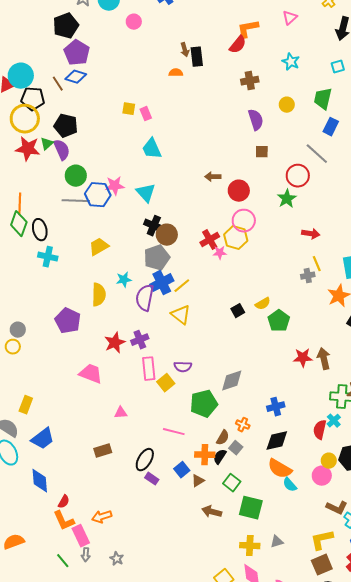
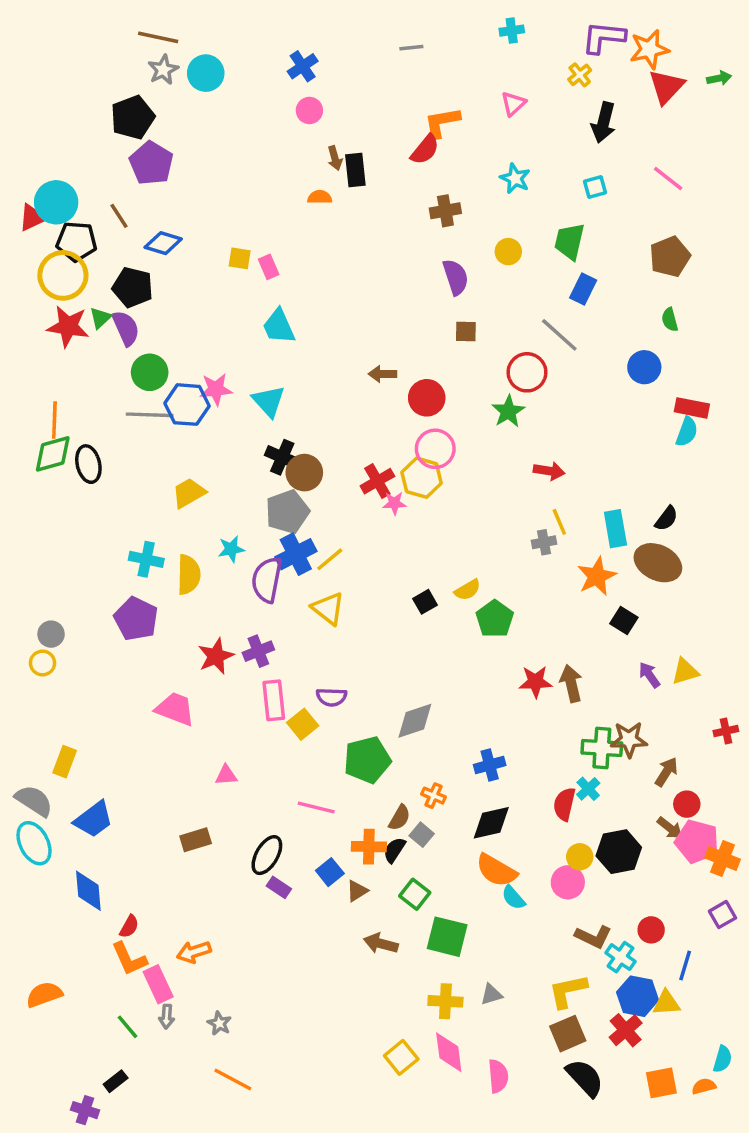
pink circle: (134, 22) -> (309, 110), moved
blue diamond: (76, 77) -> (163, 243), moved
green diamond: (19, 224) -> (53, 454), turned 55
cyan cross: (48, 257) -> (146, 559), moved

